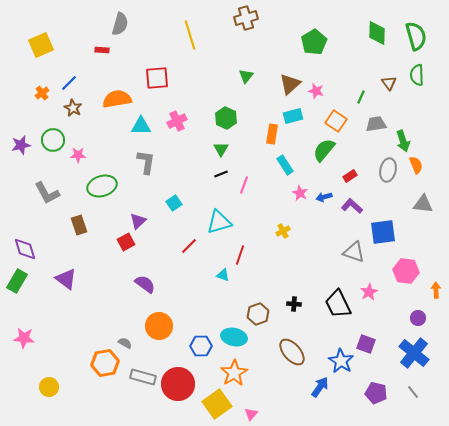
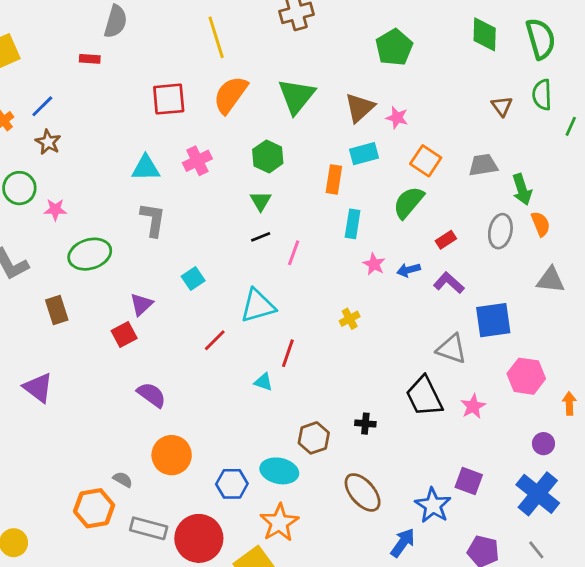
green triangle: (246, 76) -> (297, 96), size x1.8
green line: (361, 97) -> (571, 126), moved
orange semicircle: (117, 99) -> (230, 95), moved, turned -44
cyan rectangle: (285, 165) -> (353, 224), turned 42
black trapezoid: (338, 304) -> (424, 396), moved

